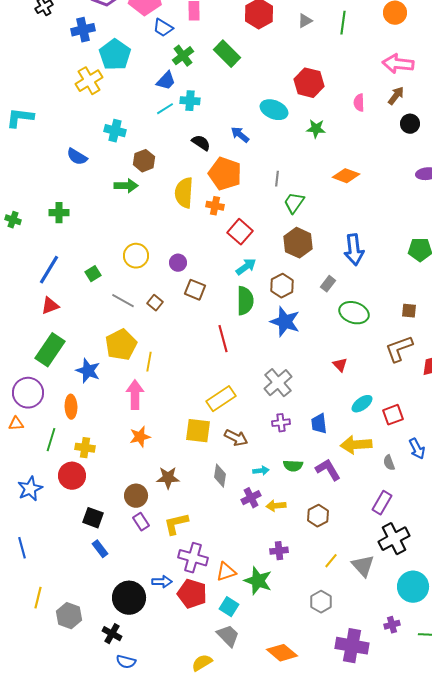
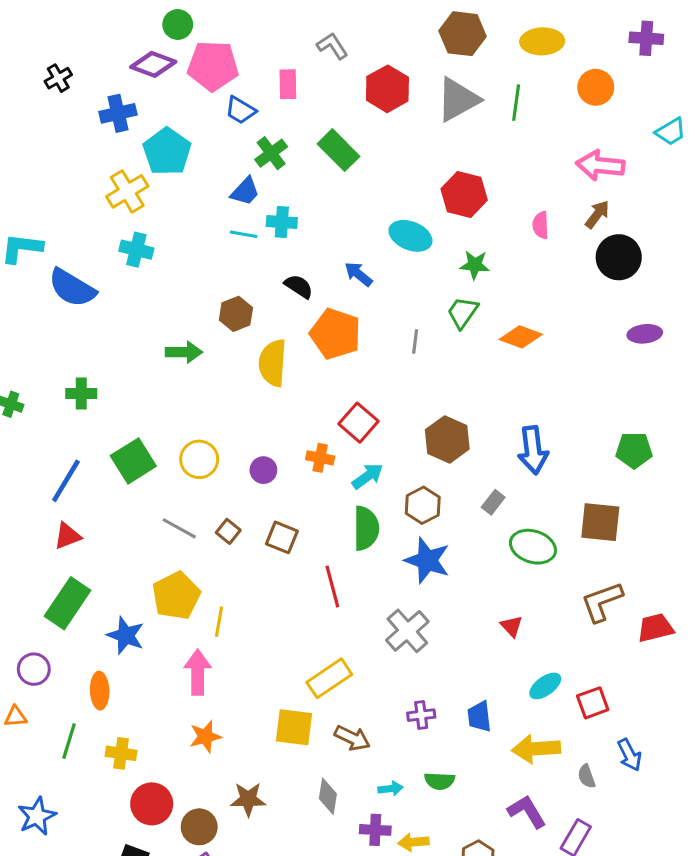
gray triangle: (305, 21) -> (458, 100), size x2.0
cyan line: (165, 109) -> (244, 234), turned 42
black circle: (410, 124) -> (619, 257), size x1.5
cyan cross: (115, 131) -> (136, 250), moved
blue semicircle: (77, 157) -> (72, 288), moved, size x1.5
brown hexagon: (144, 161) -> (236, 314), moved
green trapezoid: (294, 203) -> (463, 312), moved
orange cross: (215, 206) -> (320, 458), moved
green square: (93, 274) -> (133, 461), moved, size x1.8
brown square: (195, 290) -> (282, 537), moved
brown square: (409, 311) -> (600, 522), moved, size x1.8
gray cross: (278, 383) -> (407, 631), moved
purple circle: (28, 393) -> (34, 669), size x0.7
purple L-shape: (328, 470) -> (527, 812), moved
red circle: (72, 476) -> (152, 804), moved
purple cross: (251, 498) -> (375, 830), turned 30

